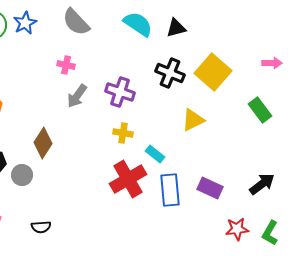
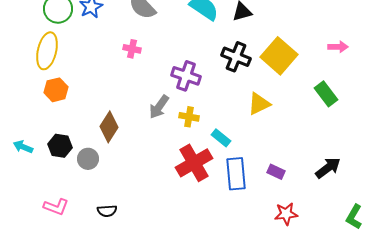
gray arrow: (77, 96) -> (159, 107), moved
purple rectangle: (210, 188) -> (276, 172), size x0.7
red star: (237, 229) -> (286, 214), moved
green L-shape: (270, 233) -> (354, 217), moved

